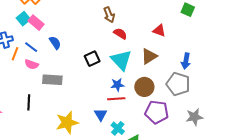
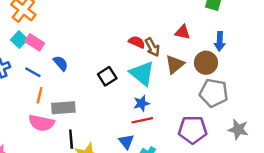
brown arrow: (109, 15) -> (152, 47), moved
orange line: (15, 54) -> (40, 95), moved
blue arrow: (186, 61) -> (220, 41), moved
pink semicircle: (32, 64) -> (41, 123), moved, size x1.5
brown circle: (144, 87) -> (206, 63), moved
black line: (29, 102) -> (71, 139), moved
gray star: (194, 117) -> (238, 129), turned 30

